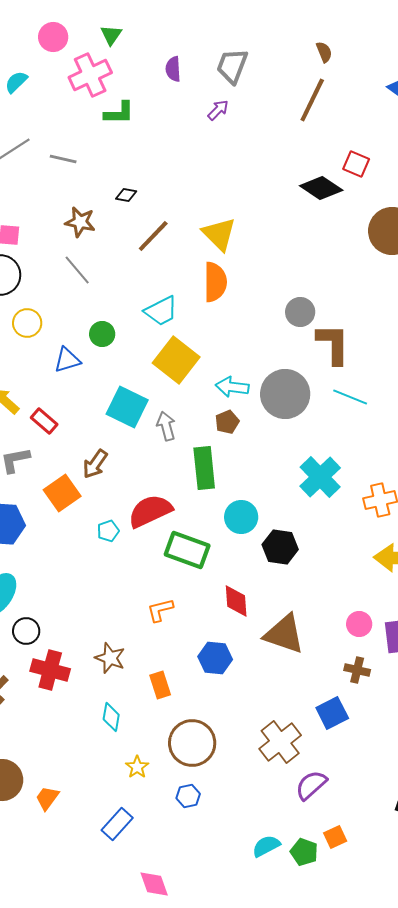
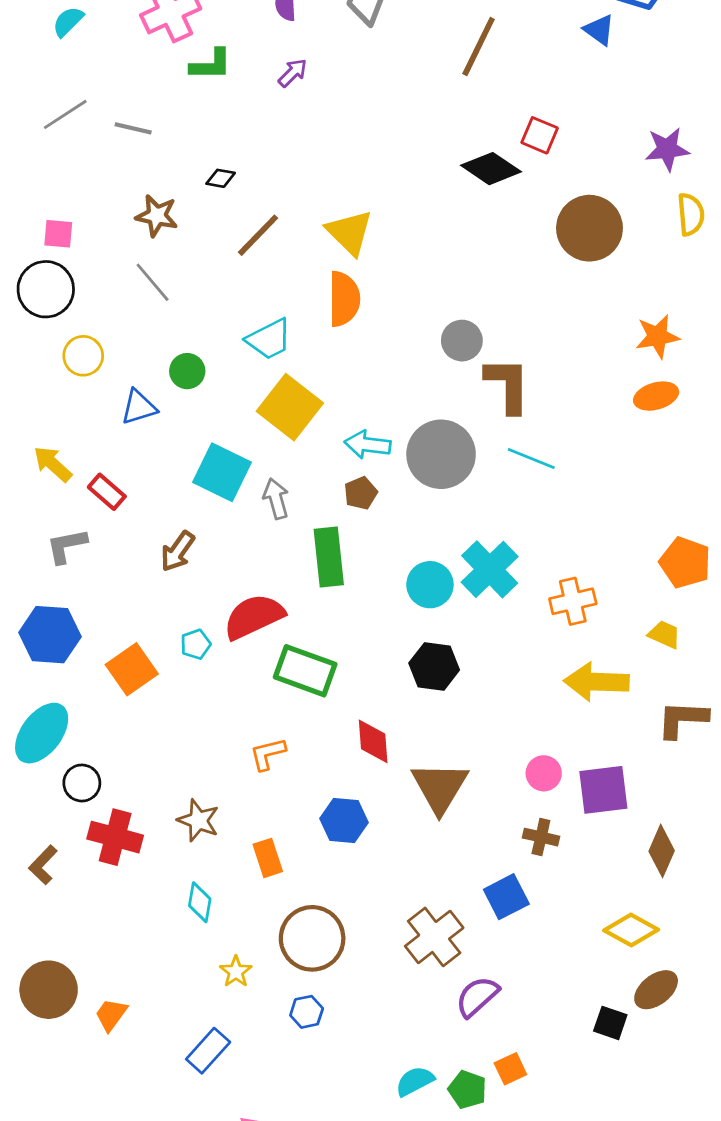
purple arrow: (218, 110) -> (293, 73), moved
orange square: (62, 493) -> (132, 669), moved
cyan circle: (241, 517) -> (430, 585), moved
brown triangle: (284, 634) -> (440, 787), turned 42

